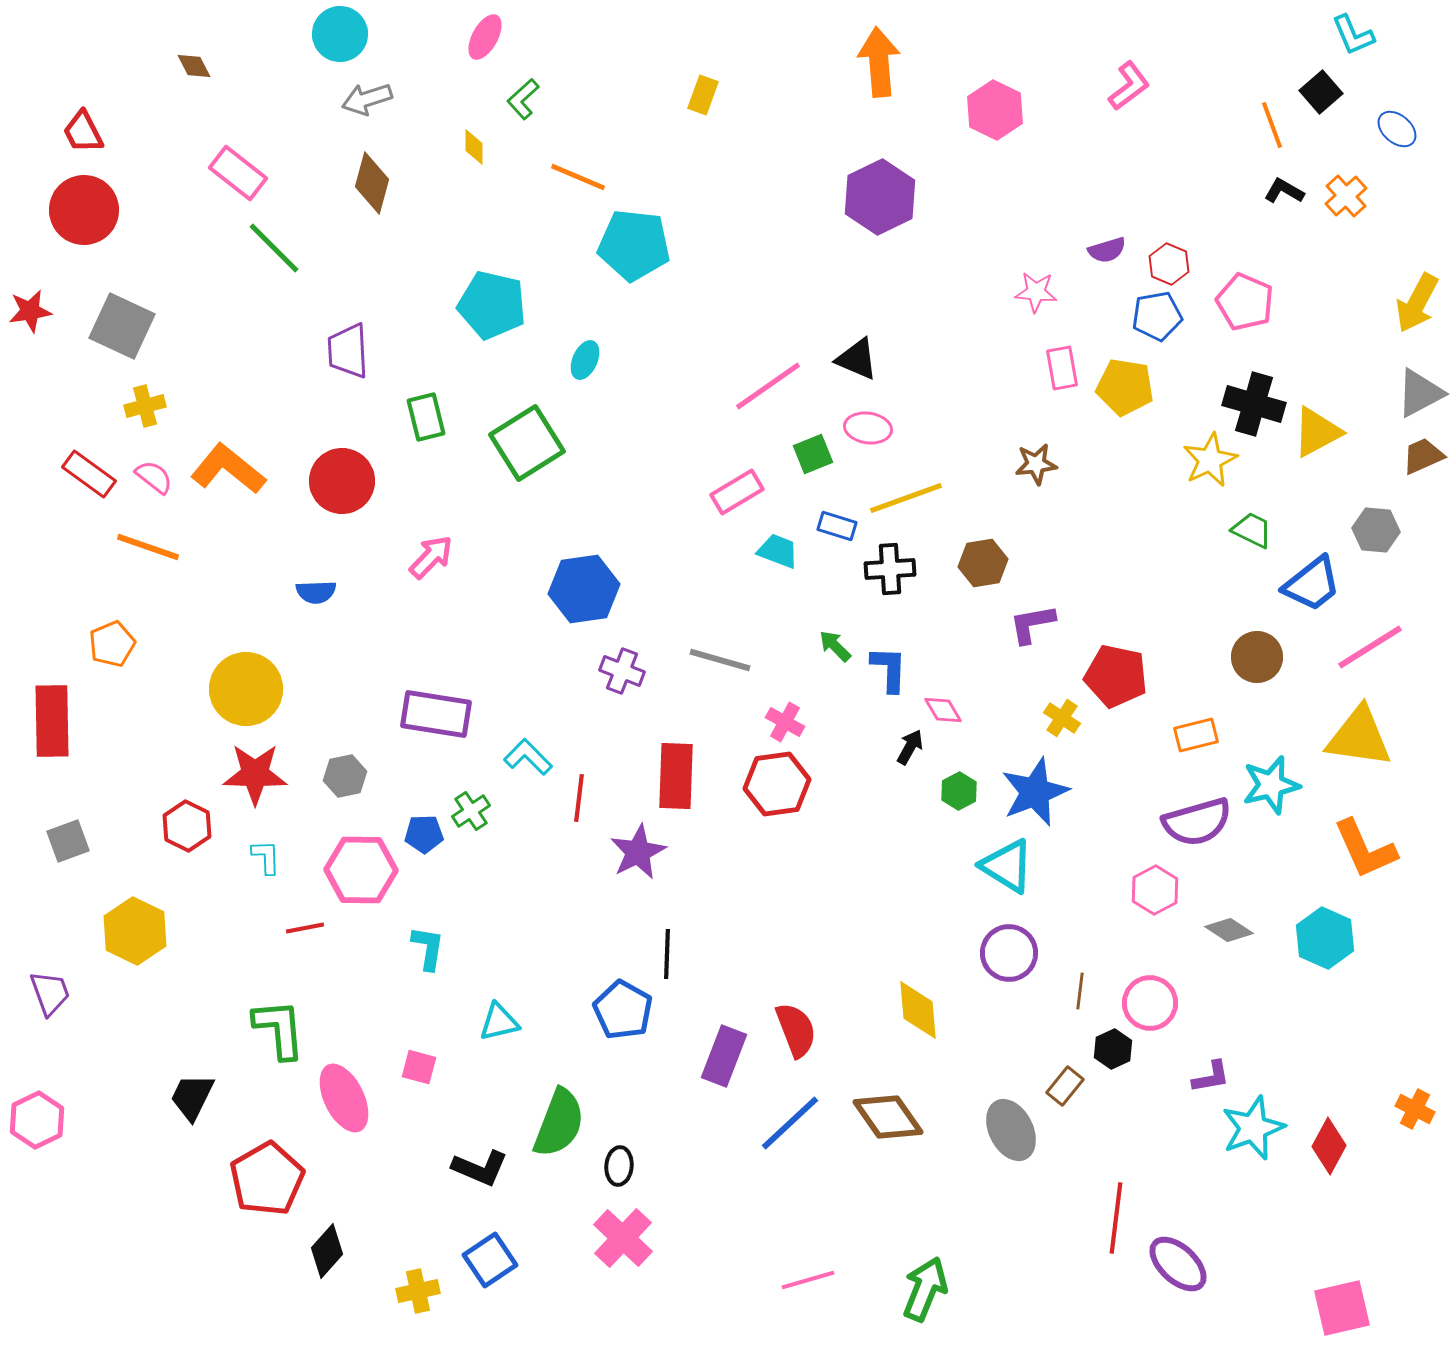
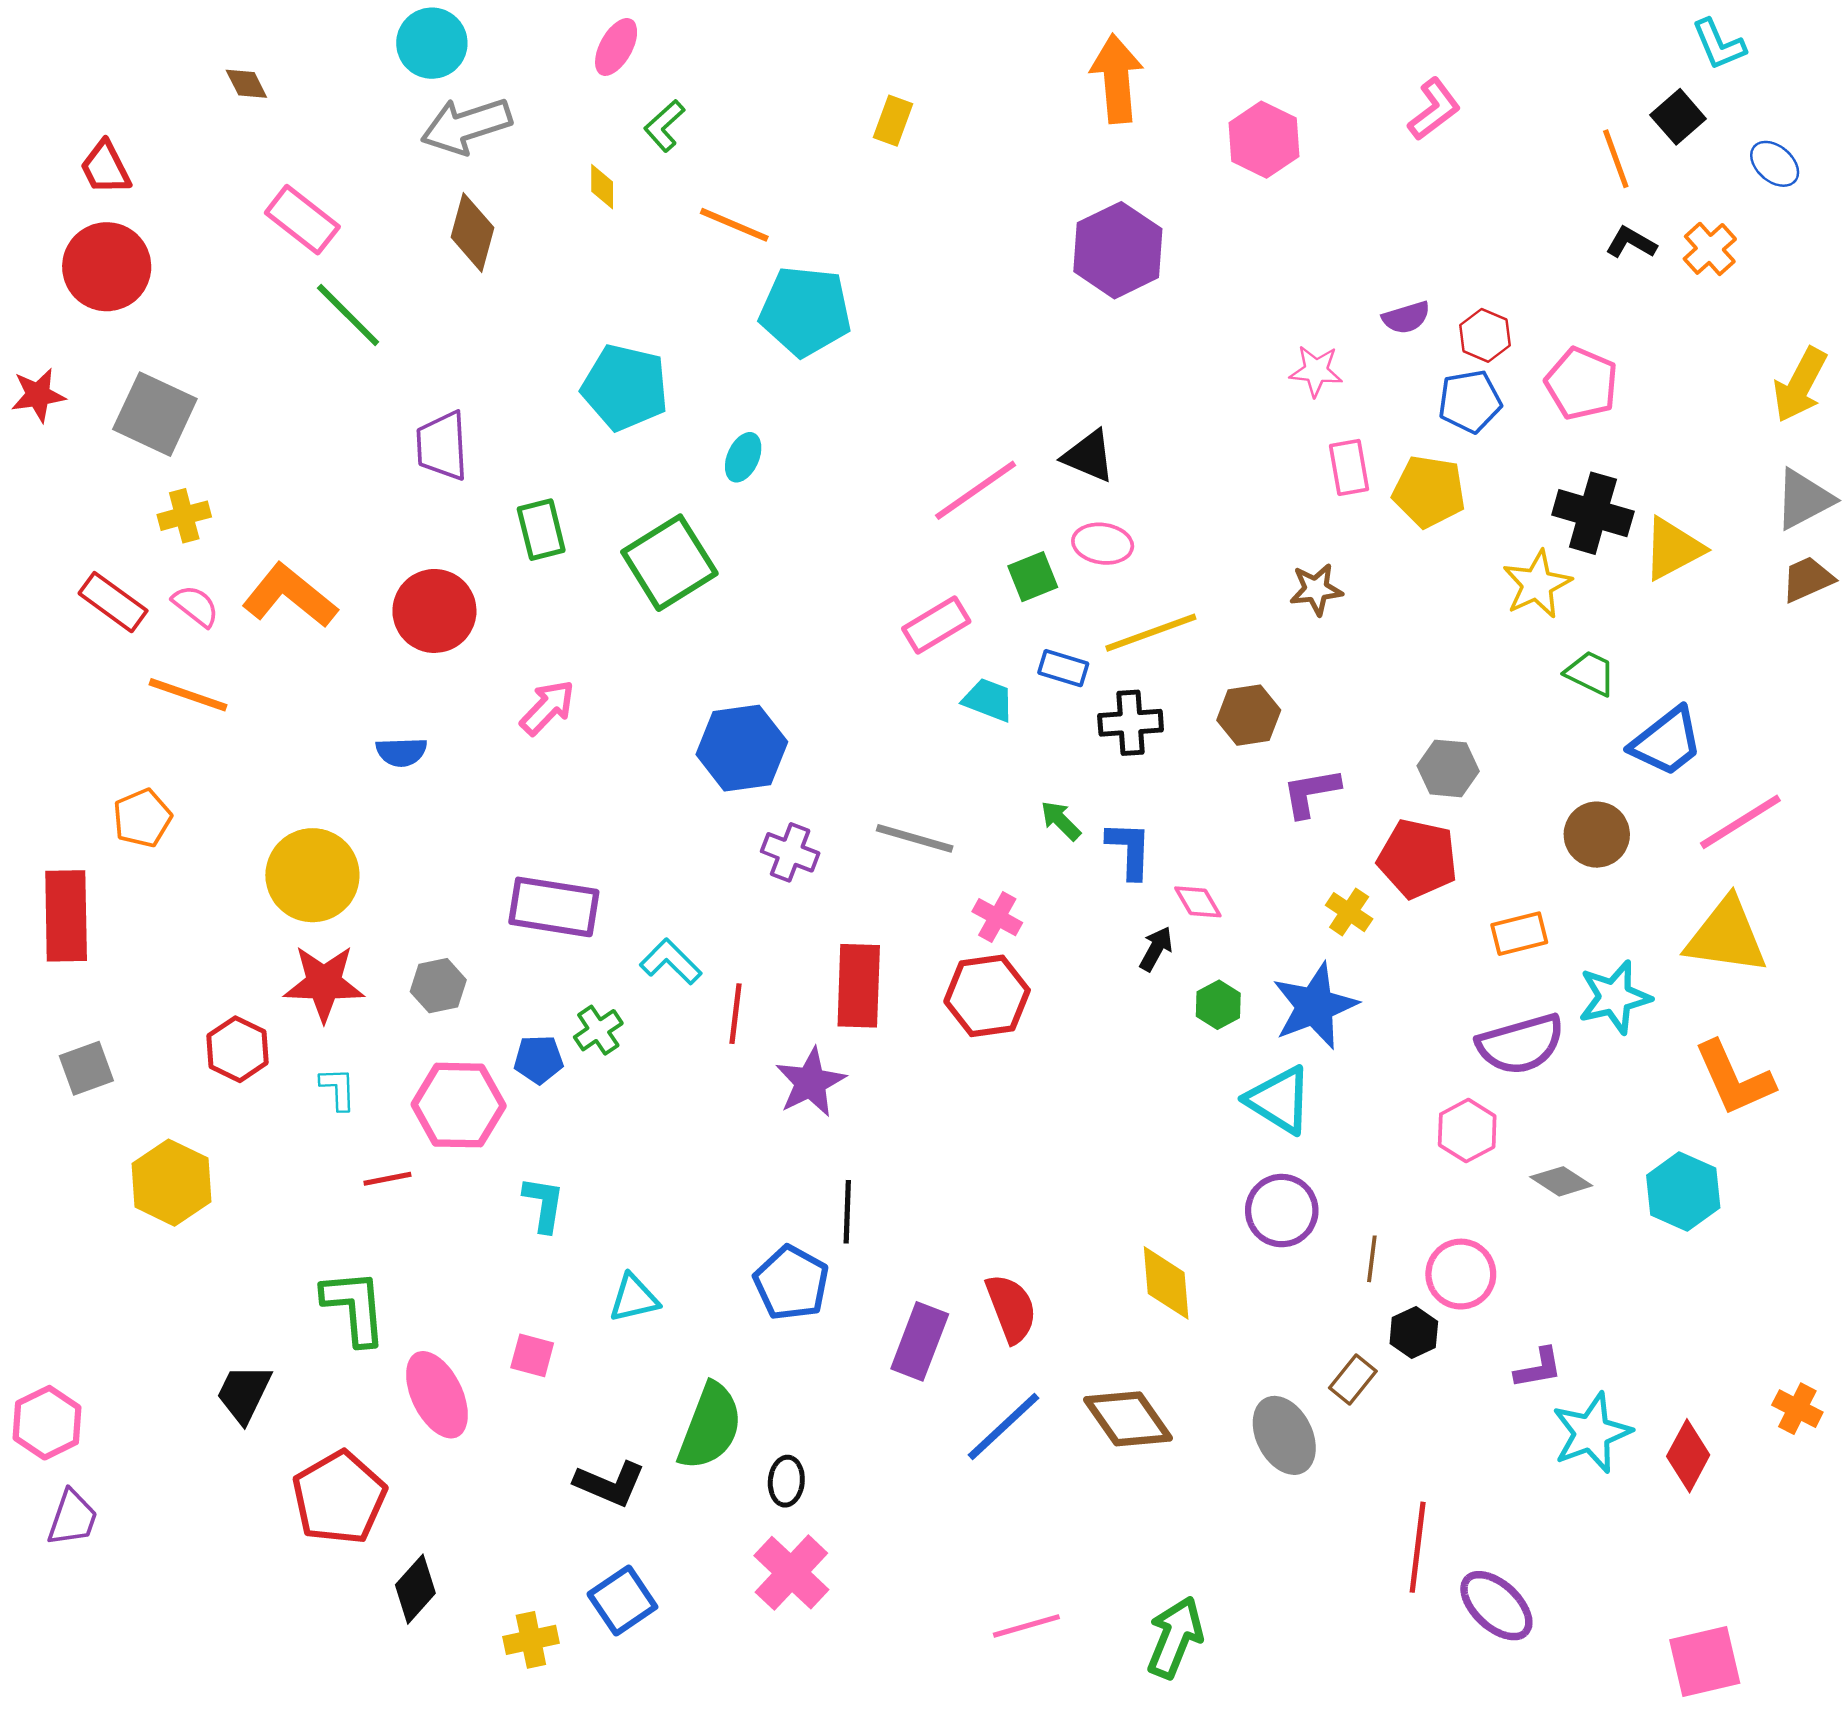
gray arrow: (367, 99) -> (466, 126), size x1.4
gray hexagon: (1376, 530) -> (1448, 768), moved
purple trapezoid: (50, 993) -> (72, 1518), moved, turned 39

